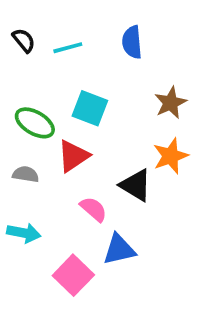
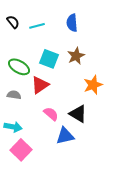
brown star: (171, 103) -> (76, 56), moved
black triangle: (136, 185) -> (78, 114), moved
pink square: (73, 275) -> (21, 150), moved

